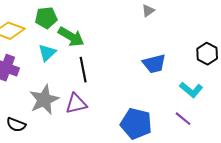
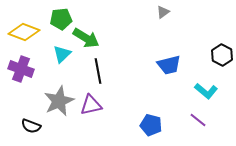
blue pentagon: (136, 124) -> (151, 125), size x0.7

